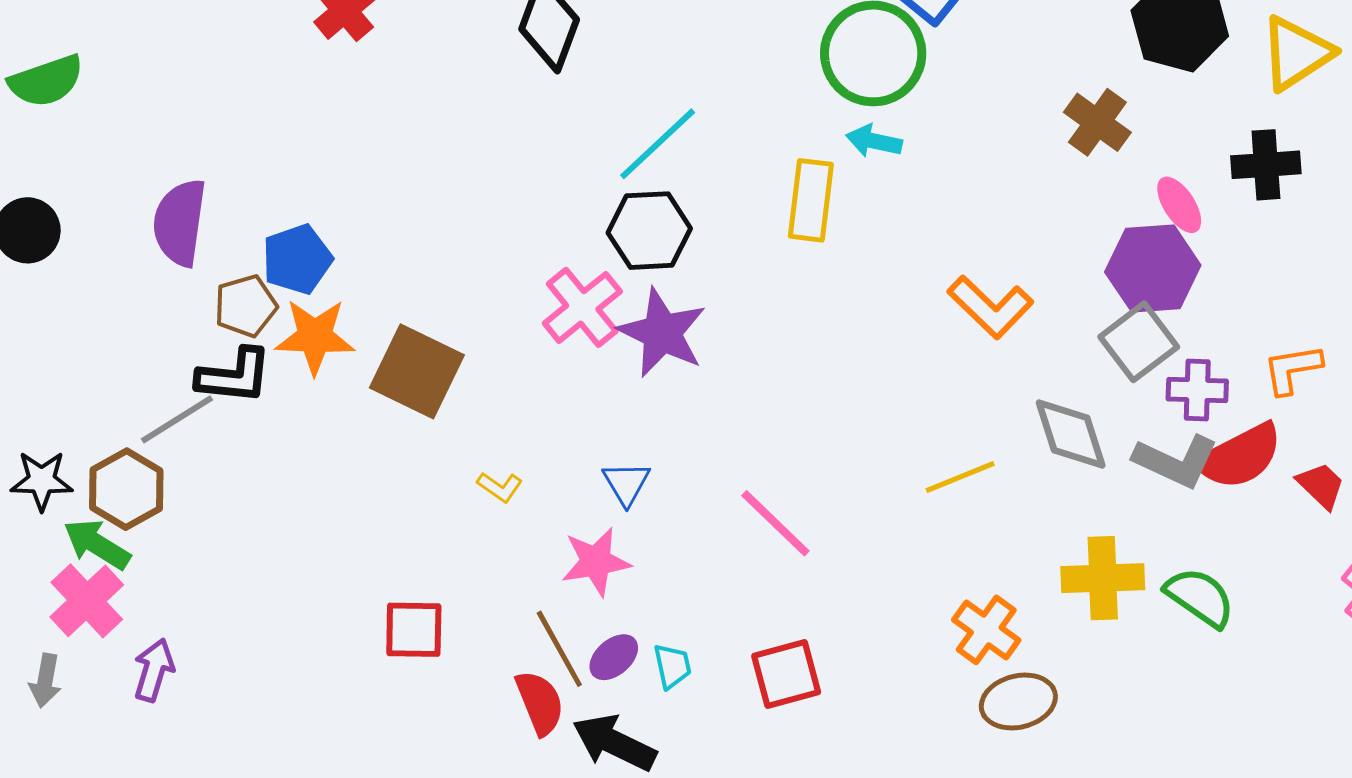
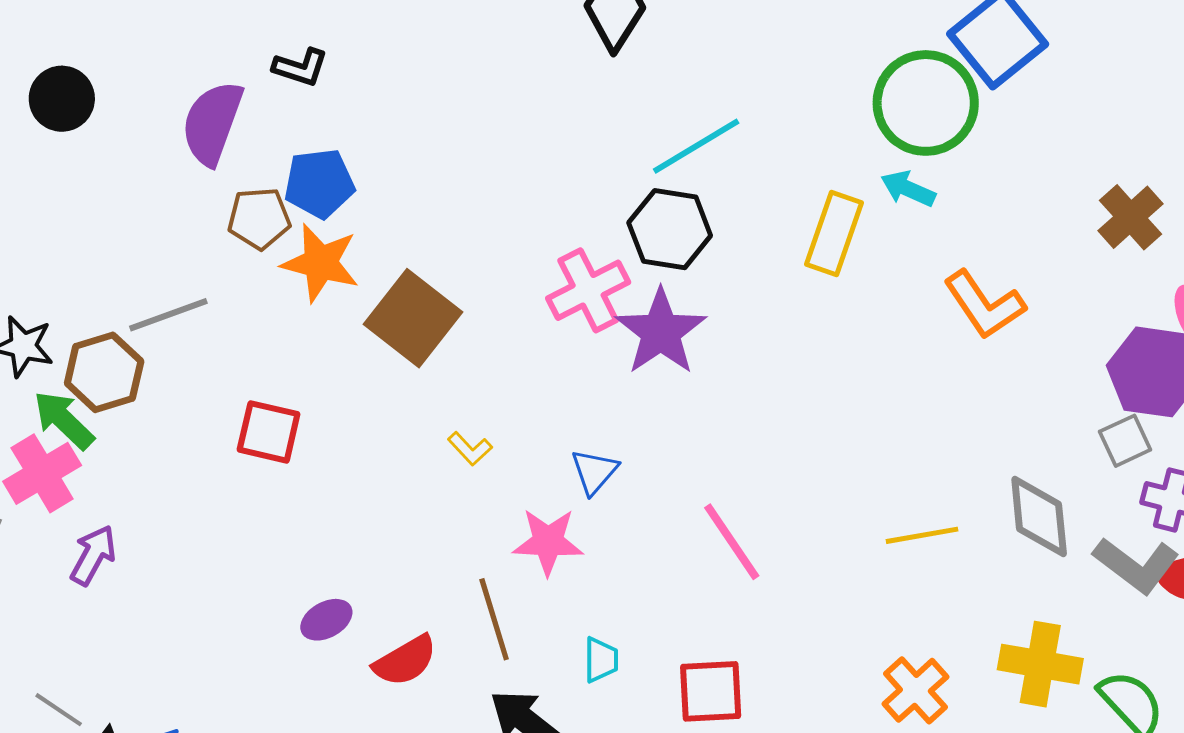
orange L-shape: (990, 307) -> (984, 305), moved
gray square: (1139, 342) -> (1125, 441), size x0.7
black L-shape: (234, 376) -> (300, 67), moved, size x0.7
red square: (414, 630) -> (269, 432), moved
purple ellipse: (614, 657) -> (326, 620), moved
red semicircle: (540, 703) -> (405, 661), moved, turned 70

